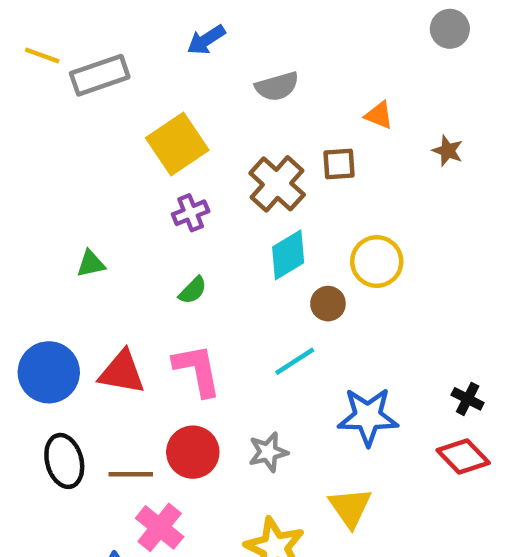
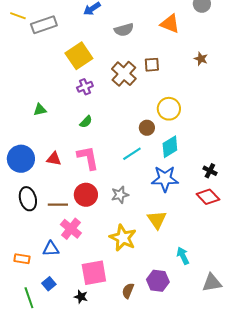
orange triangle: (379, 115) -> (170, 24), moved, size x1.5
cyan diamond: (288, 255) -> (170, 147), moved
red triangle: (122, 372) -> (54, 159), size x0.7

